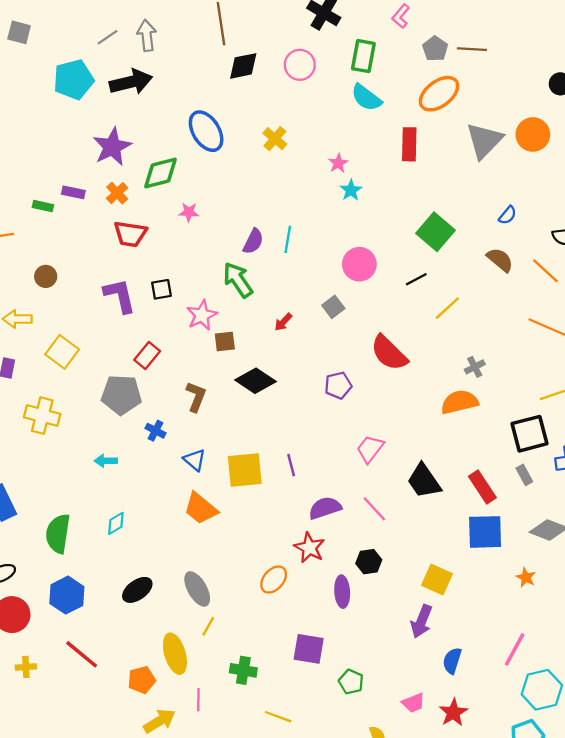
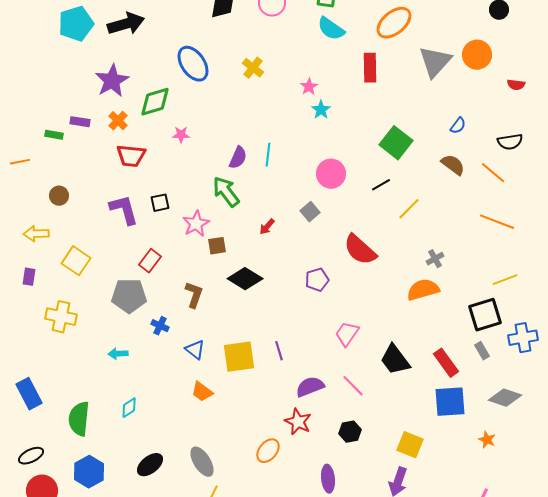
orange trapezoid: (201, 509) -> (202, 392), size x0.7
purple ellipse: (342, 592) -> (328, 479), moved

